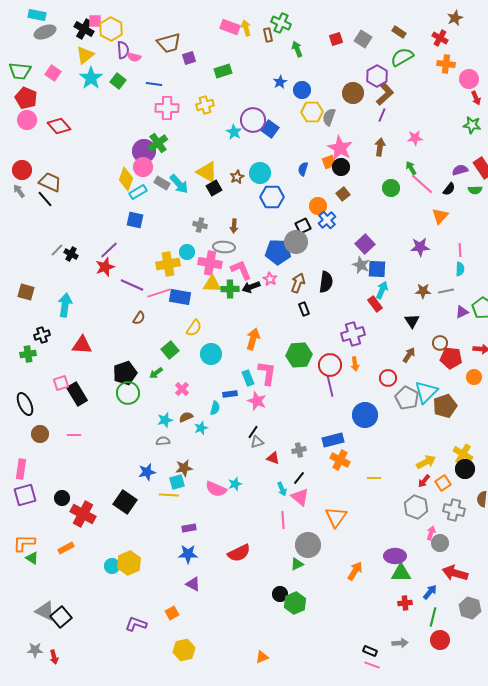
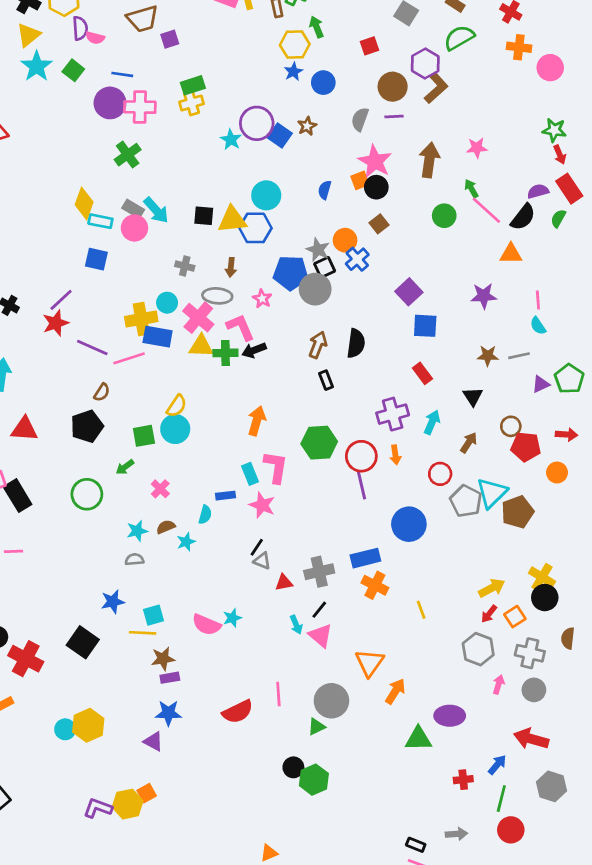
red square: (336, 39) -> (369, 46), moved
green rectangle: (223, 71) -> (193, 85), moved
red arrow: (476, 98) -> (560, 155), moved
yellow hexagon: (312, 112) -> (295, 45), moved
purple line: (382, 115) -> (394, 117), moved, turned 64
brown arrow: (380, 147) -> (429, 160), size x1.4
purple circle: (144, 151) -> (110, 103), moved
pink circle: (143, 167) -> (134, 228), moved
yellow triangle: (207, 172) -> (232, 220), moved, turned -35
brown star: (237, 177) -> (307, 126), moved
black square: (214, 188) -> (204, 216), turned 35
black semicircle: (449, 189) -> (523, 217), size x1.5
green semicircle: (475, 190) -> (558, 218), turned 120
cyan rectangle: (138, 192) -> (100, 221), turned 42
blue hexagon: (272, 197) -> (255, 228), moved
orange triangle: (440, 216) -> (511, 254), turned 48
blue pentagon: (278, 252) -> (291, 273), moved
pink cross: (210, 263) -> (198, 318), turned 30
gray star: (361, 265) -> (318, 250), moved
cyan semicircle: (460, 269) -> (538, 326), turned 144
pink star: (270, 279) -> (262, 299), moved
cyan arrow: (382, 290) -> (432, 422), moved
blue rectangle: (180, 297) -> (158, 337), moved
green square: (170, 350) -> (144, 436), turned 30
cyan circle: (211, 354) -> (175, 429), moved
black pentagon: (125, 373) -> (87, 426), moved
gray triangle: (257, 442) -> (262, 561), turned 40
gray cross: (299, 450) -> (319, 572), size x1.5
red triangle: (273, 458) -> (284, 583), turned -32
brown star: (184, 468) -> (163, 659), moved
yellow line: (374, 478) -> (421, 610), turned 72
pink line: (283, 520) -> (278, 694), moved
gray circle: (440, 543) -> (534, 690), moved
orange arrow: (355, 571) -> (395, 691), moved
green triangle: (401, 573) -> (418, 739), moved
purple triangle: (193, 584) -> (153, 742), moved
yellow hexagon: (184, 650) -> (128, 804), moved

